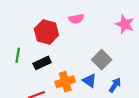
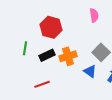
pink semicircle: (76, 19) -> (94, 15), moved, turned -88
orange cross: (65, 82) -> (68, 56), moved

